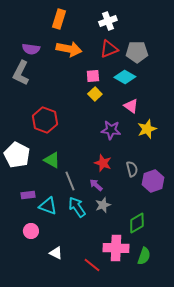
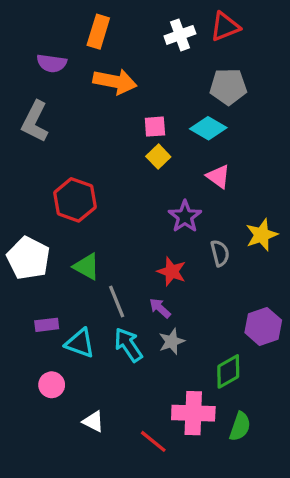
purple semicircle: (31, 49) -> (52, 63), moved
red triangle: (109, 49) -> (225, 27), moved
yellow star: (147, 129) -> (262, 235), moved
purple star: (111, 130) -> (185, 217), turned 30
gray semicircle: (132, 169) -> (220, 253), moved
purple hexagon: (153, 181) -> (263, 326), moved

